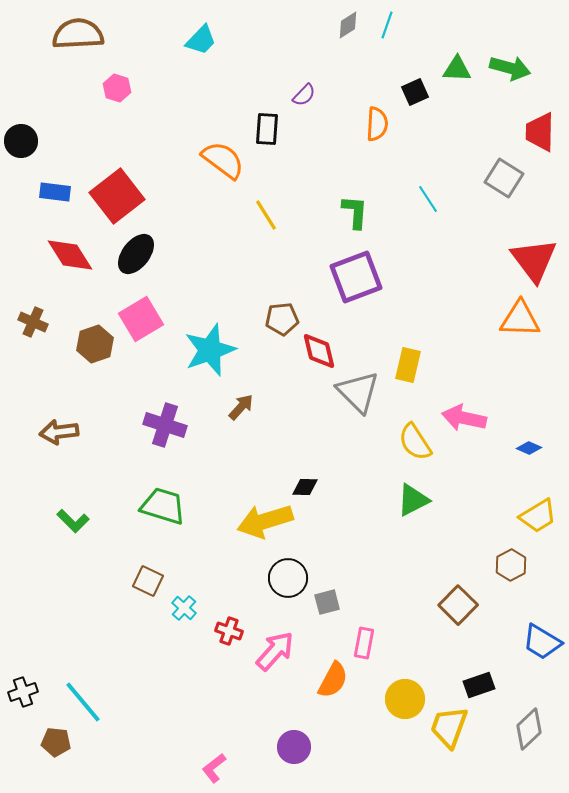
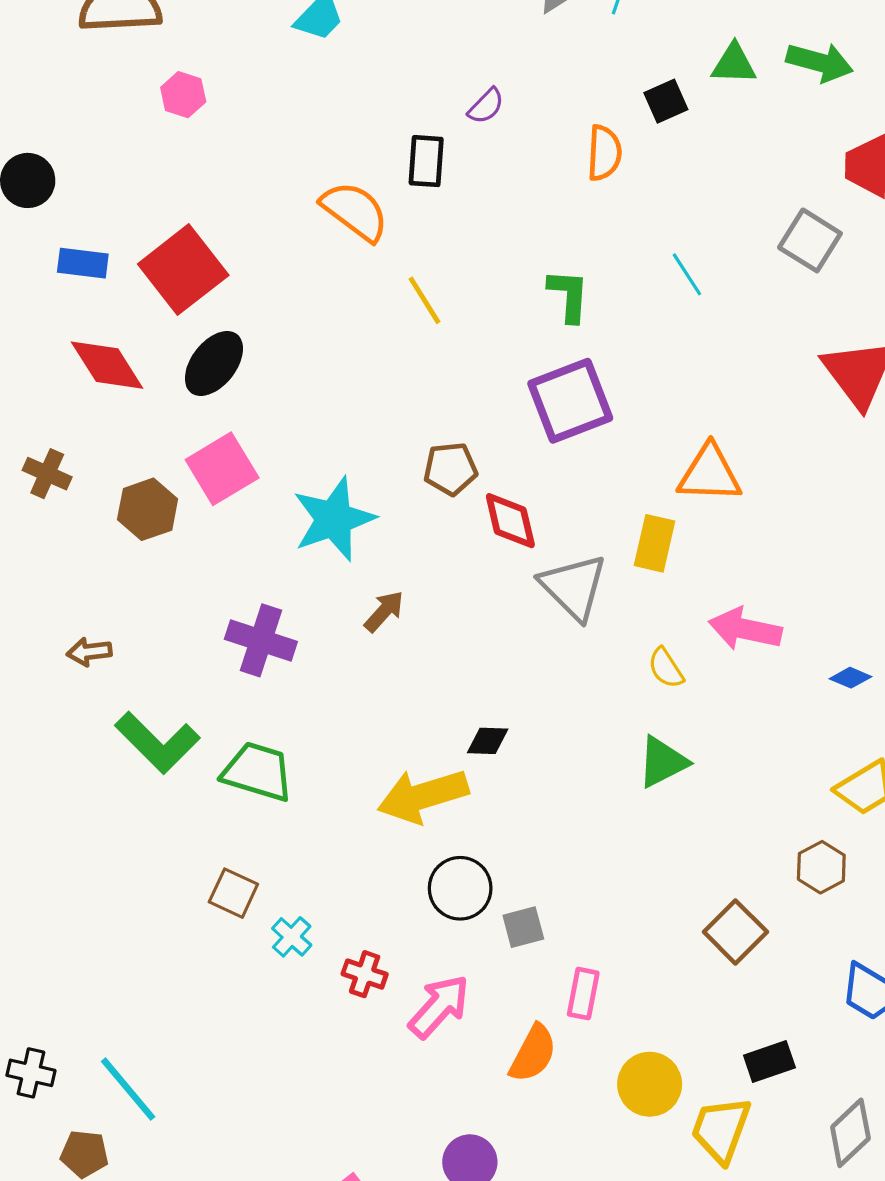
orange triangle: (520, 319) -> (710, 474), moved
brown arrow: (59, 432) -> (89, 652), size x0.7
yellow semicircle: (415, 442) -> (666, 668), size x0.7
green L-shape: (73, 521) -> (157, 742), moved, size x1.6
black cross: (23, 692) -> (31, 1073), turned 32

